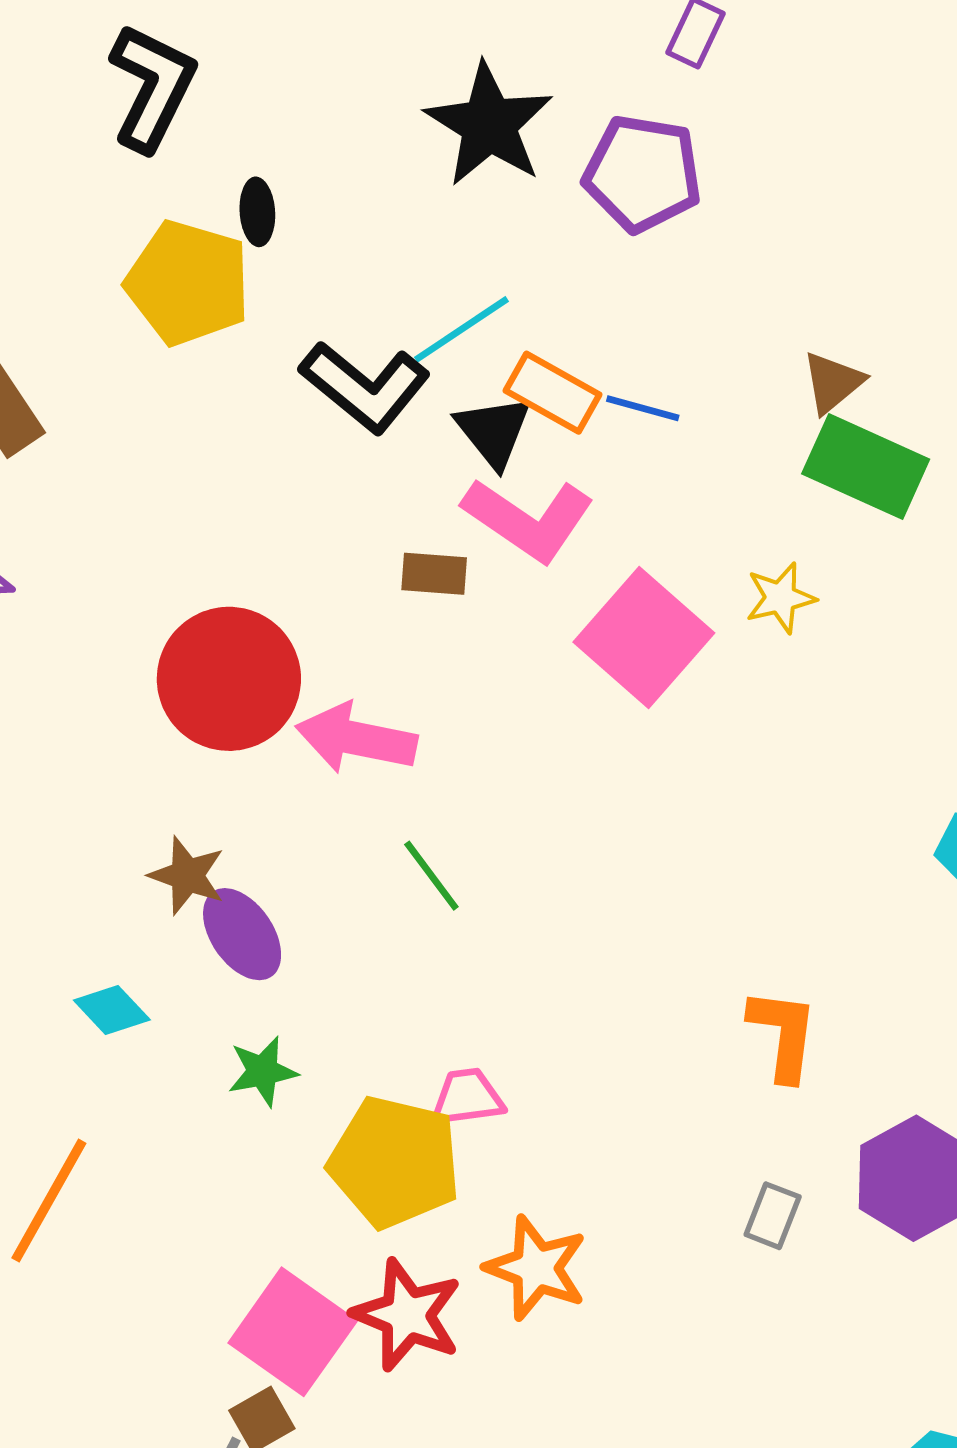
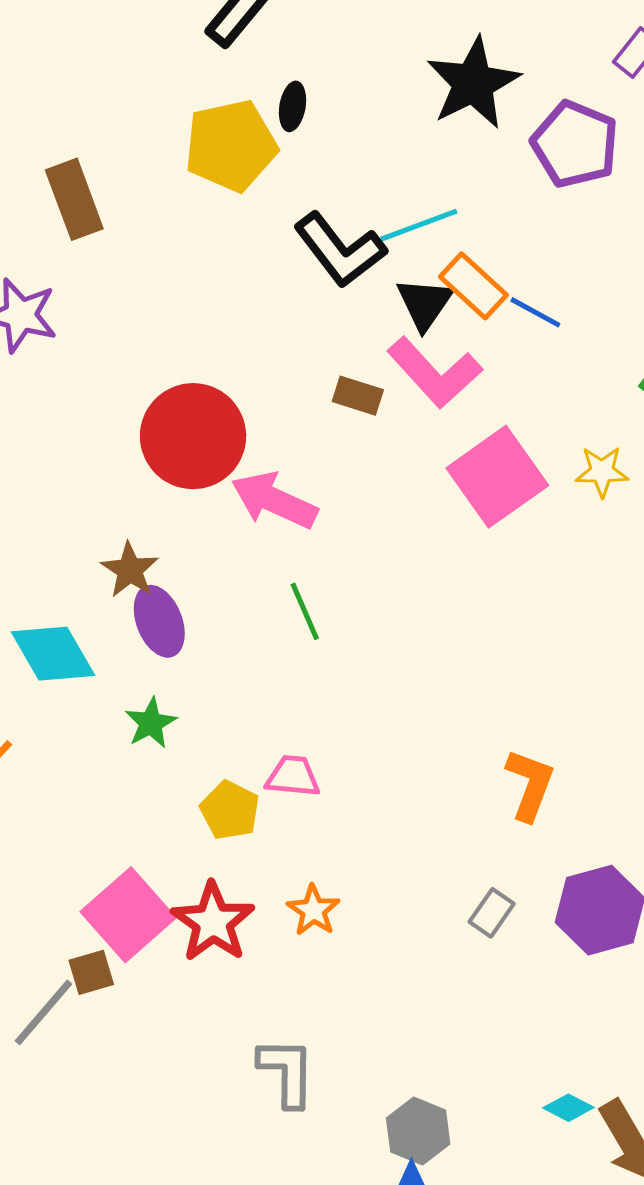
yellow pentagon: (188, 283) -> (231, 146), turned 30
cyan diamond: (112, 1010) -> (53, 654), size x1.6
green star: (263, 1071) -> (151, 723), turned -30
yellow pentagon: (395, 1162) -> (230, 810), size x0.6
orange star: (536, 1268) -> (313, 910), size x0.7

